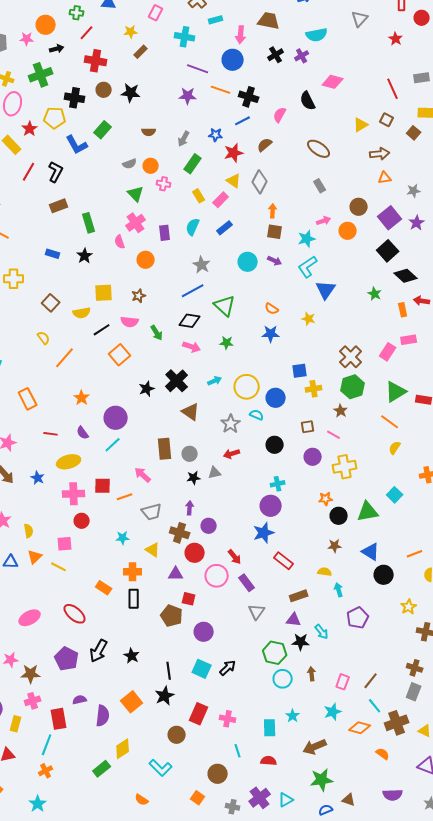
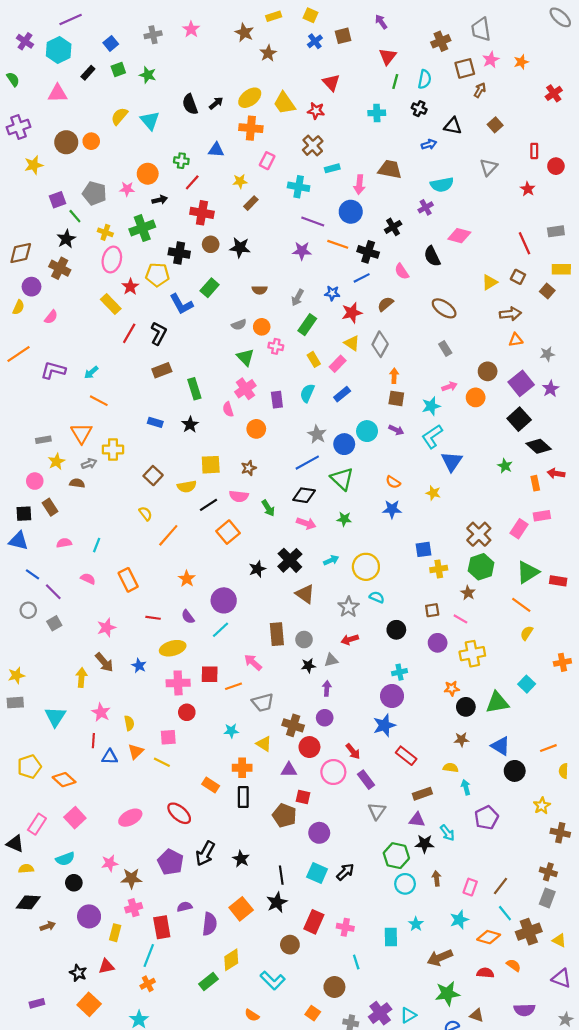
black cross: (276, 55) -> (393, 227), moved
pink semicircle: (280, 115) -> (402, 271), turned -63
blue circle: (276, 398) -> (344, 444), moved
purple arrow: (190, 508) -> (327, 688), moved
red semicircle: (269, 761) -> (485, 973), moved

